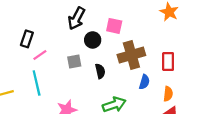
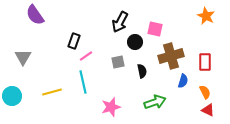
orange semicircle: (168, 94) -> (205, 92), turned -32

